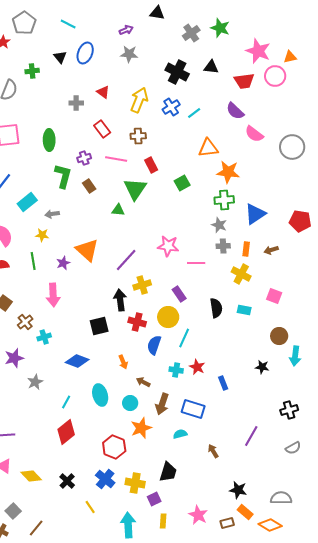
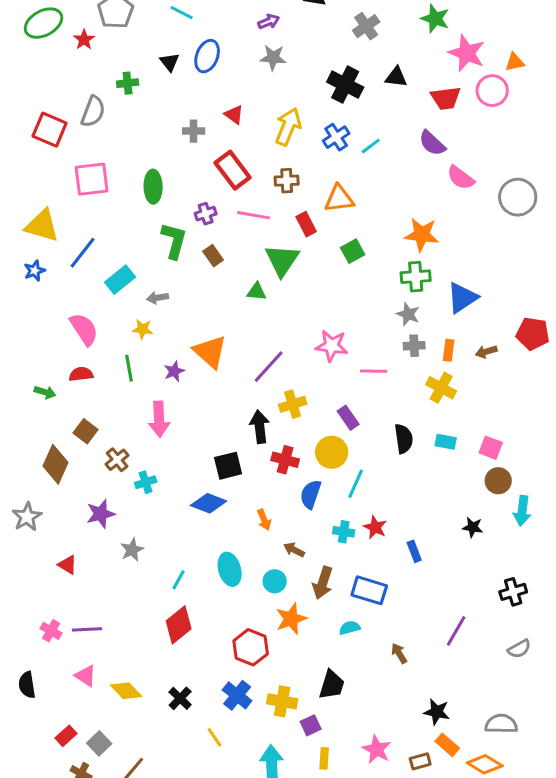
green star: (220, 28) -> (435, 19), moved
red rectangle: (102, 129) -> (233, 170), size x1.4
orange triangle: (208, 148) -> (339, 199), moved
red pentagon: (300, 221) -> (533, 334), moved
pink square: (274, 296) -> (491, 448), moved
blue diamond: (77, 361) -> (209, 503), moved

